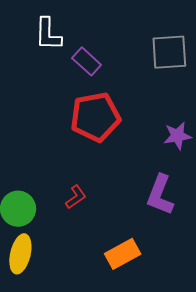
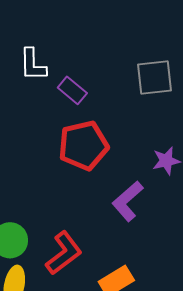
purple L-shape: (160, 195) -> (128, 201), moved, turned 30
red L-shape: (76, 197) -> (64, 253), moved, size x1.8

